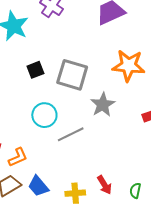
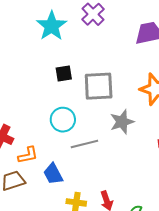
gray square: (72, 75) -> (99, 86), turned -32
blue trapezoid: (38, 186) -> (53, 174), moved

